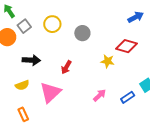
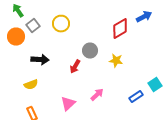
gray circle: (82, 33) -> (90, 51), moved
red diamond: (127, 46) -> (120, 29), moved, turned -45
pink triangle: (50, 92) -> (68, 104), moved, size x0.7
pink arrow: (99, 95) -> (97, 95), moved

